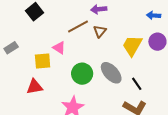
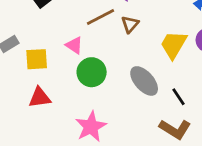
yellow square: (43, 61) -> (37, 59), moved
green circle: (82, 74) -> (92, 72), moved

